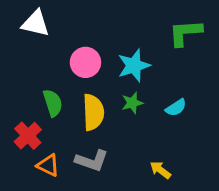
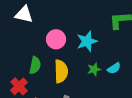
green semicircle: (53, 103) -> (35, 65), turned 30
green star: (132, 103) -> (94, 69), moved

